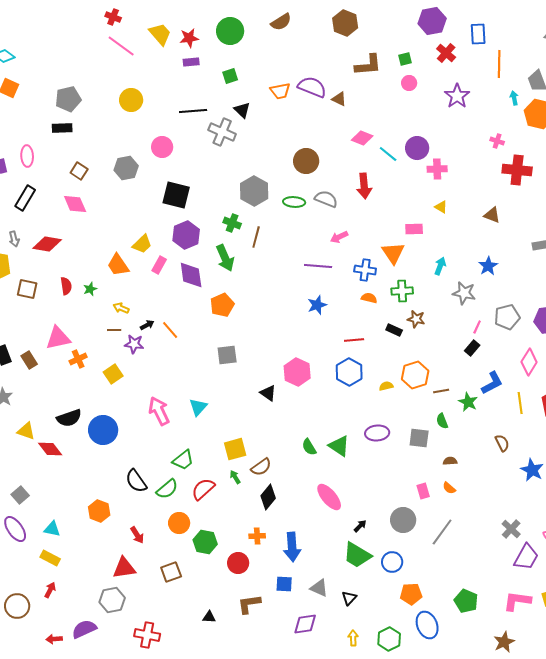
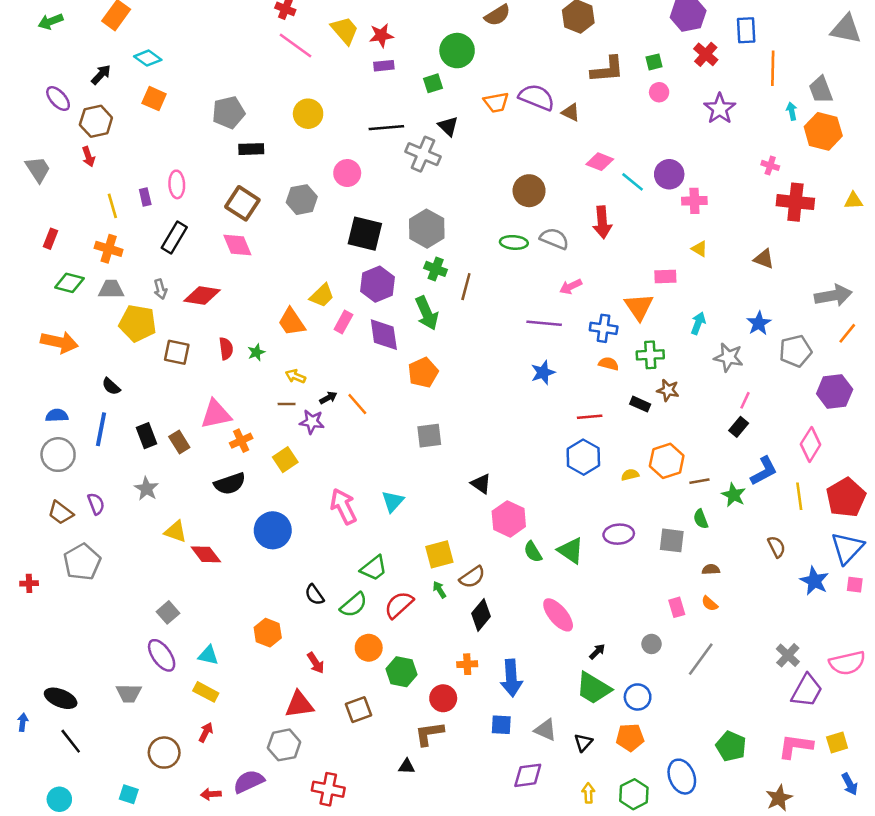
green circle: (230, 31) -> (457, 51), moved
black rectangle: (62, 128) -> (251, 149), moved
brown square: (79, 171) -> (242, 203), size x1.5
gray hexagon: (254, 191) -> (427, 229), moved
gray pentagon: (507, 317) -> (795, 351), moved
pink hexagon: (297, 372) -> (509, 519), moved
black semicircle: (69, 418) -> (230, 484), moved
black semicircle: (136, 481) -> (314, 595), size x0.7
gray circle: (403, 520) -> (651, 644), size x0.6
orange pentagon: (411, 594) -> (630, 737), moved
brown L-shape: (249, 604) -> (429, 734), moved

